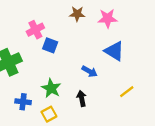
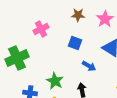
pink star: (108, 18) -> (105, 19), turned -30
blue square: (50, 45) -> (75, 43), moved

